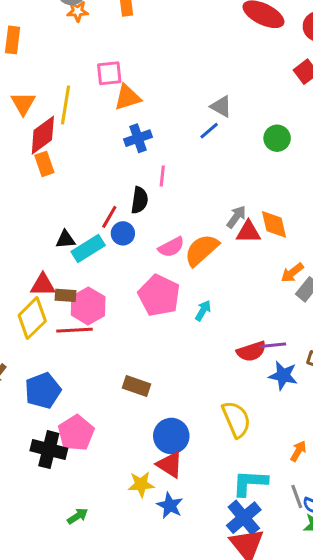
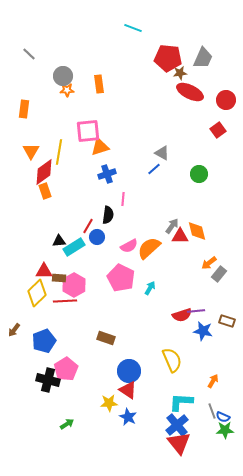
pink square: (109, 73) -> (88, 131), size x1.4

